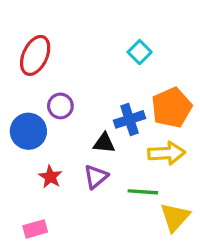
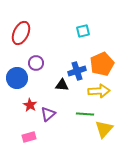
cyan square: (140, 52) -> (83, 31), turned 32
purple triangle: (96, 177) -> (48, 114), moved
pink rectangle: (35, 229) -> (29, 137), moved

